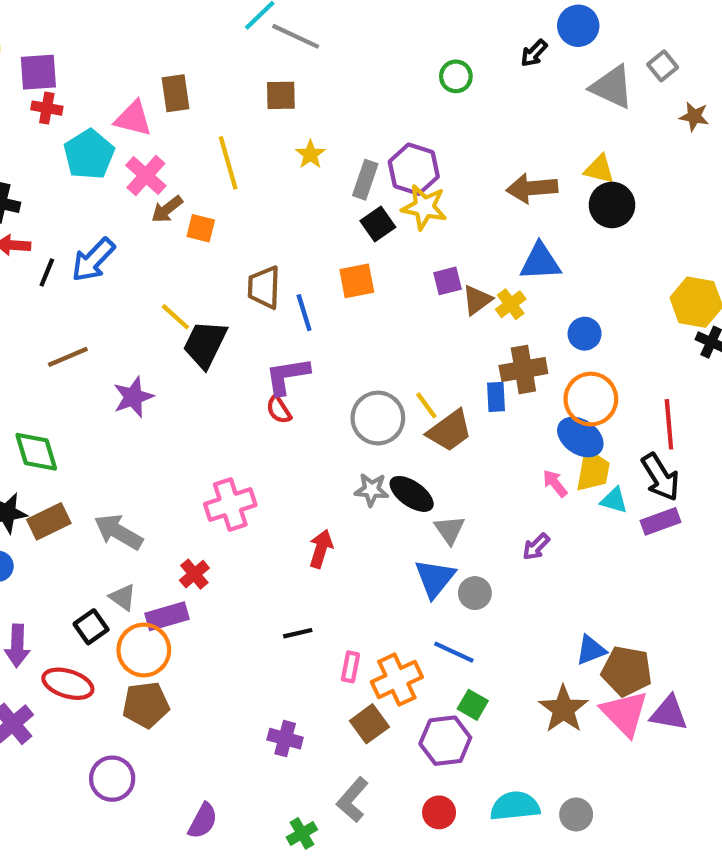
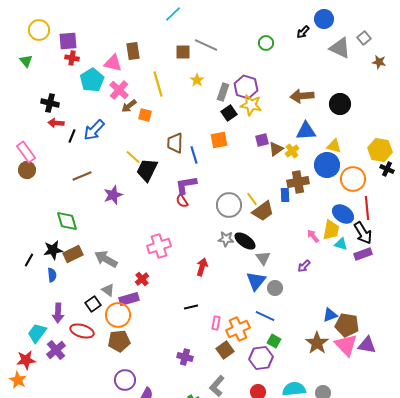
gray line: (296, 36) -> (206, 45), moved
yellow triangle: (599, 169) -> (334, 146), moved
blue circle: (585, 334) -> (327, 165), size x1.6
orange circle: (591, 399) -> (353, 179), moved
blue ellipse: (580, 437) -> (343, 214), moved
purple circle: (112, 779) -> (125, 380), moved

